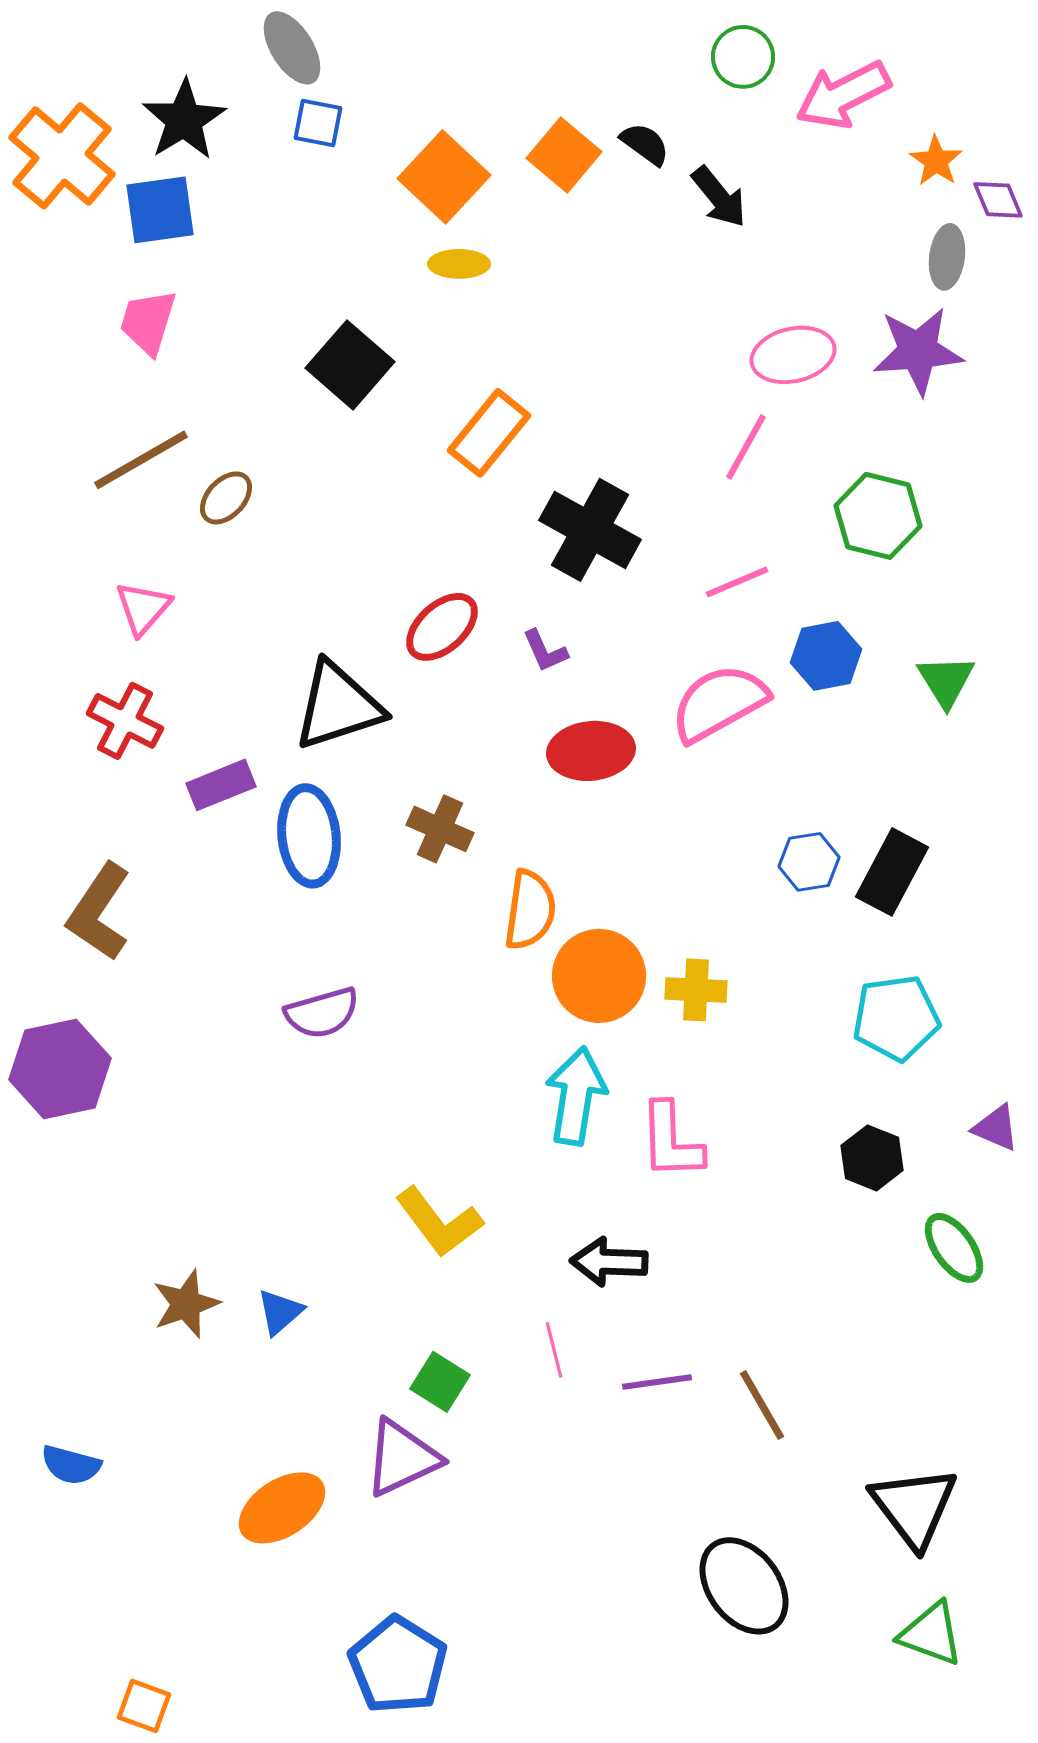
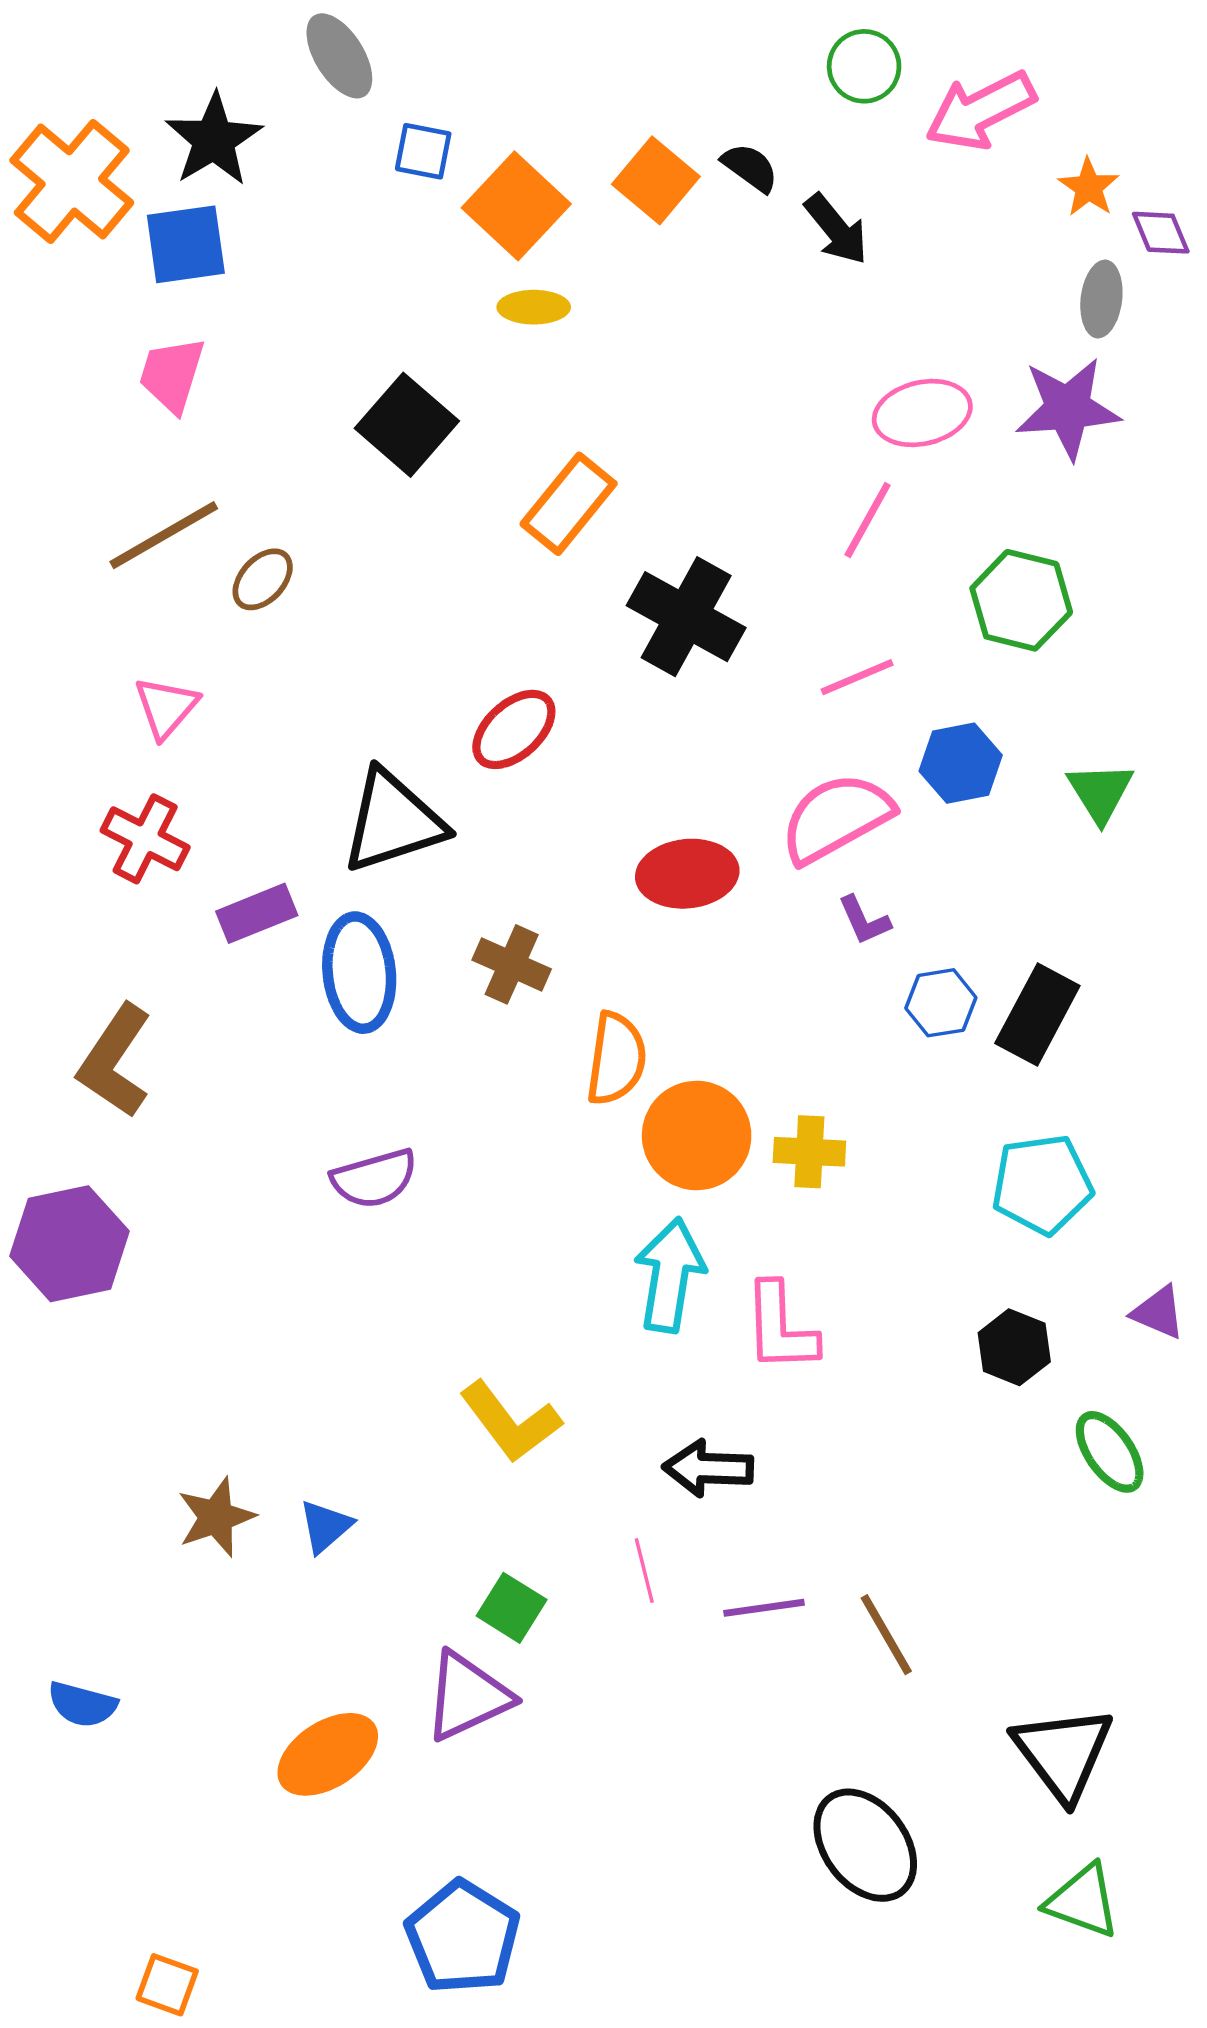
blue square: (318, 123) -> (423, 151), moved
purple L-shape: (545, 651) -> (864, 920), moved

